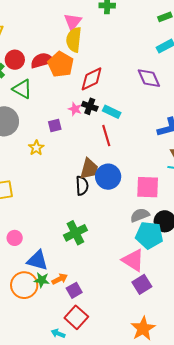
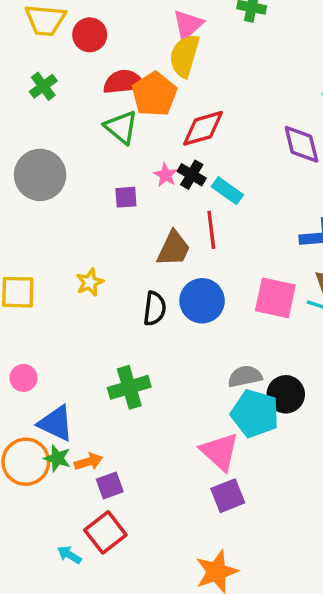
red circle: (15, 60) -> (90, 35), moved
green triangle: (22, 89) -> (121, 127), moved
yellow star: (36, 148) -> (90, 282), moved
brown trapezoid: (89, 169) -> (174, 249), moved
pink square: (148, 187) -> (275, 298), moved

